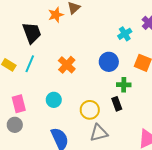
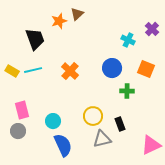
cyan cross: (125, 34) -> (128, 40), turned -32
cyan line: (30, 64) -> (33, 70), turned 54
cyan circle: (54, 100) -> (53, 121), moved
black rectangle: (117, 104) -> (120, 124), moved

